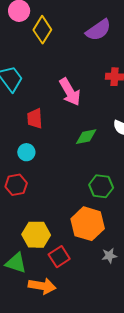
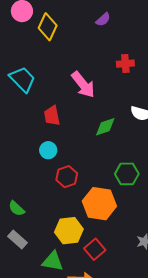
purple semicircle: (98, 30) -> (103, 19), size x0.6
red hexagon: (16, 185) -> (67, 177), moved
orange hexagon: (88, 224) -> (99, 204), moved

